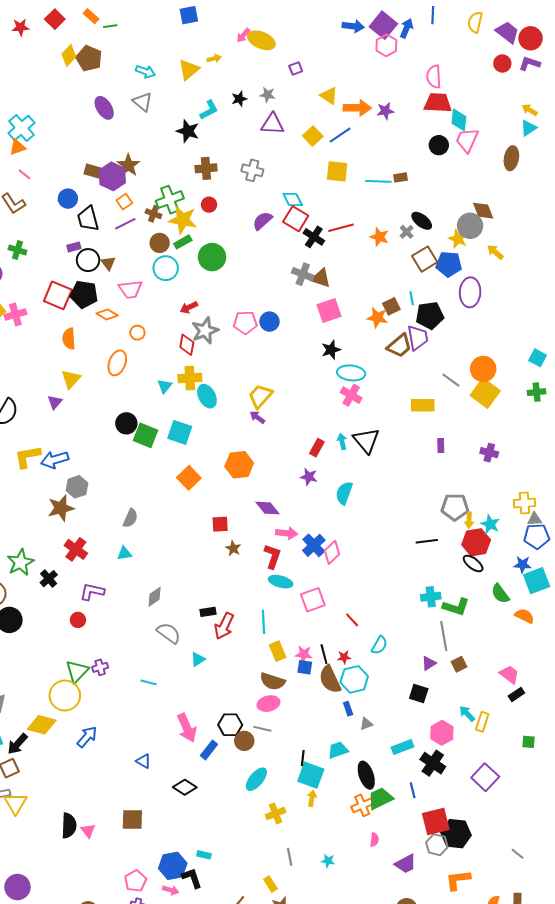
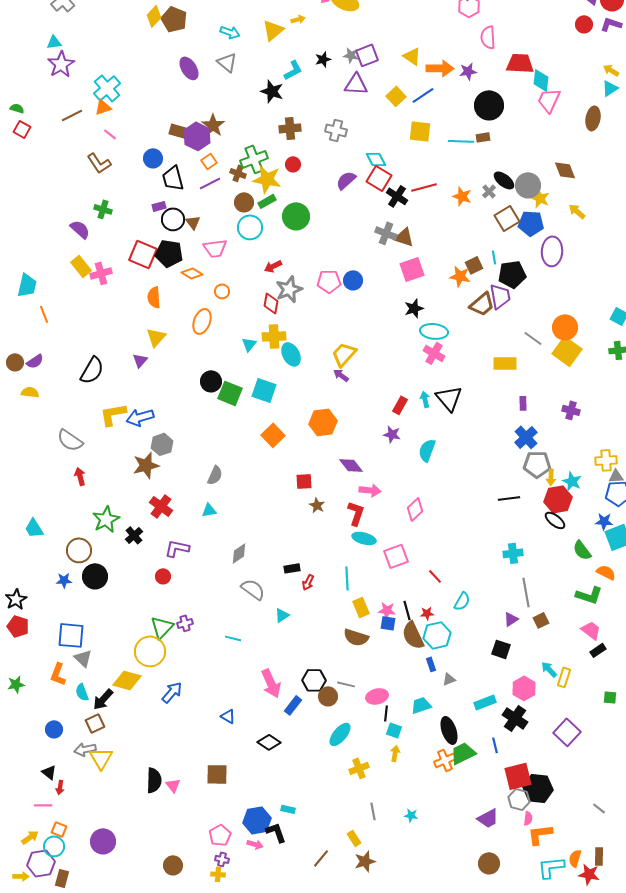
purple square: (296, 69) -> (367, 55), moved, size x1.6
pink semicircle: (434, 77) -> (488, 37), moved
black circle: (439, 145) -> (489, 105), moved, size x1.5
gray circle: (470, 226) -> (528, 185), moved
blue cross: (314, 545) -> (526, 437), moved
green L-shape: (456, 607) -> (589, 595), moved
red arrow: (224, 626) -> (308, 582), size x0.6
pink ellipse: (268, 704) -> (377, 696), moved
cyan square: (311, 775) -> (394, 730), size x0.6
pink semicircle: (374, 840) -> (528, 818), moved

